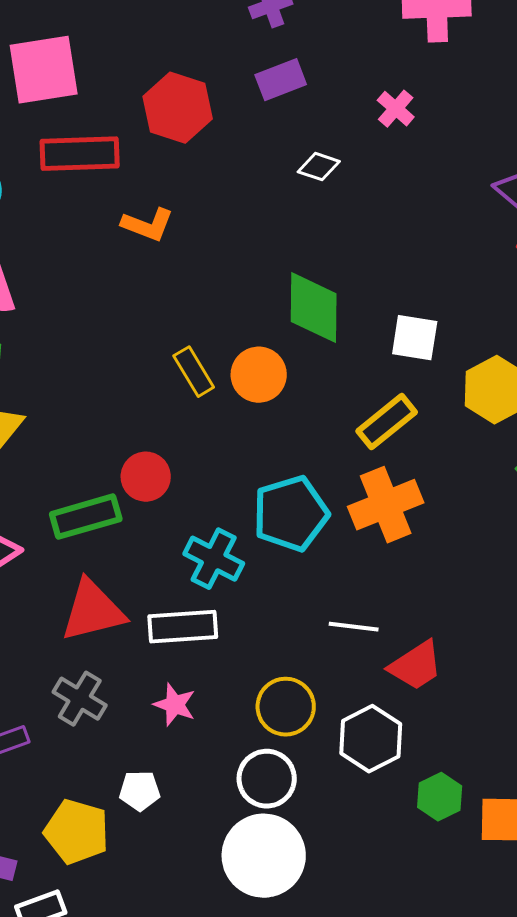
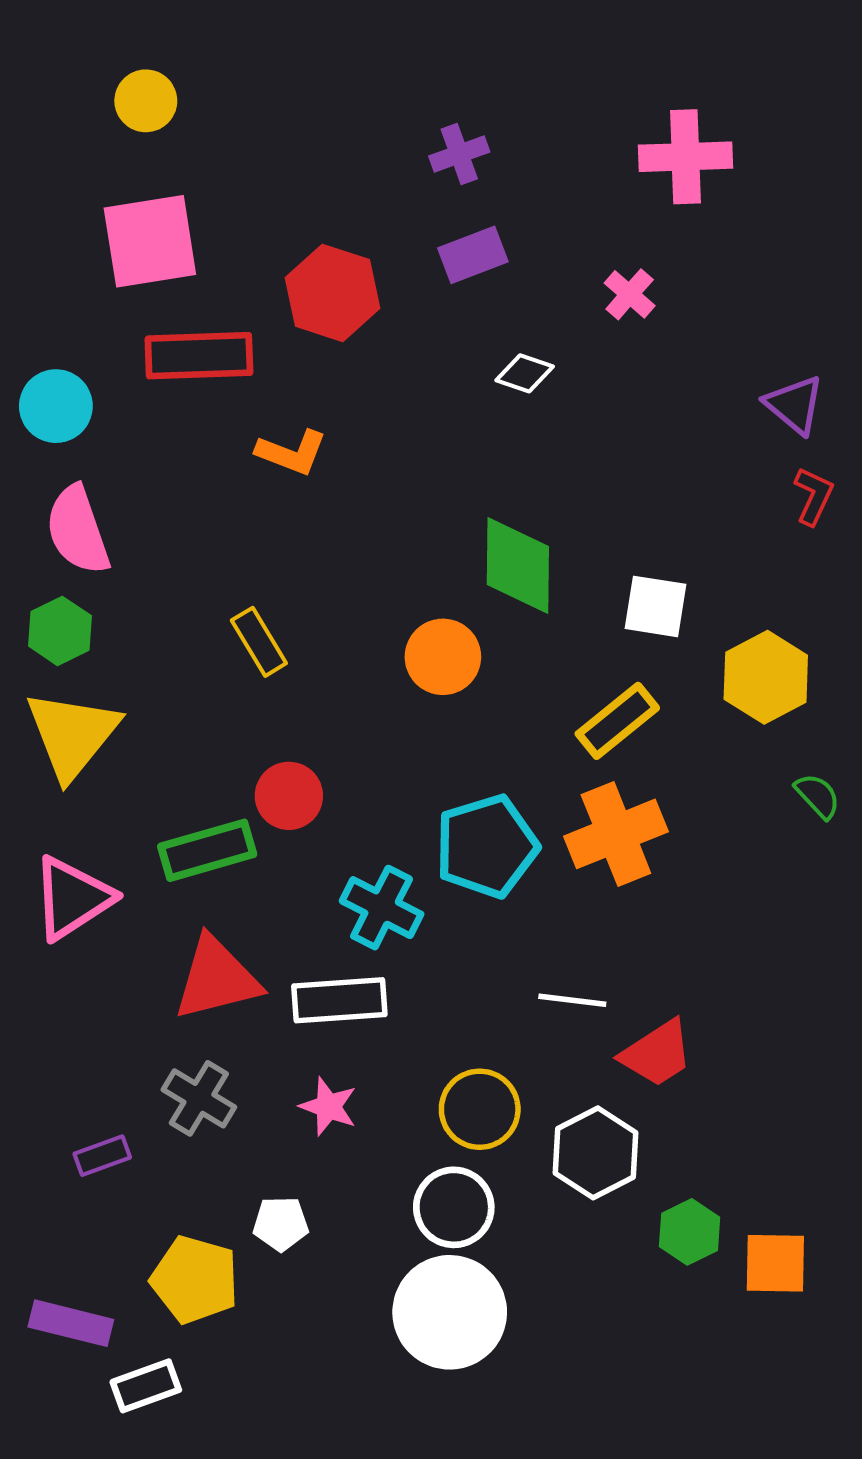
yellow rectangle: (194, 372) -> (259, 642), moved

